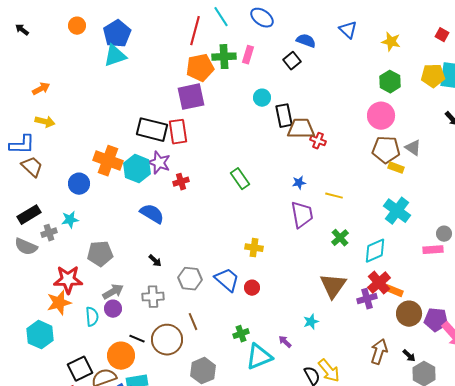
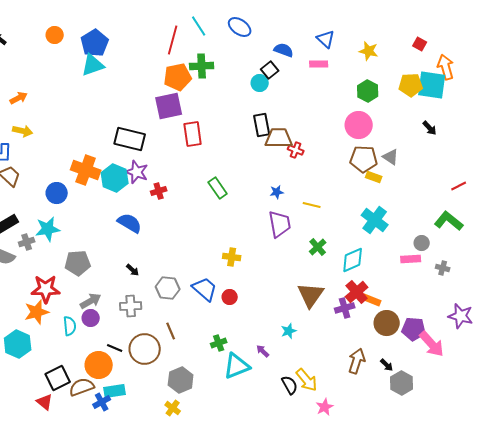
pink rectangle: (248, 55) -> (319, 64), moved, turned 72
cyan circle: (262, 98) -> (260, 83), moved
red rectangle: (178, 132) -> (193, 134), moved
cyan star: (70, 220) -> (48, 229), size x1.4

